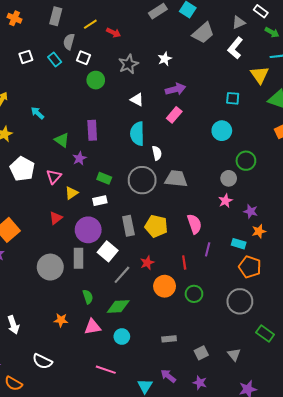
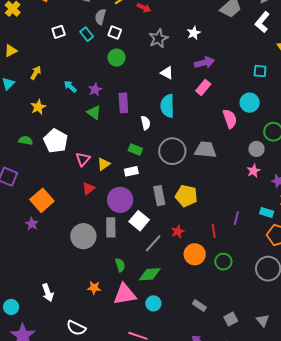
green circle: (96, 80) -> (117, 58), moved
white semicircle: (157, 153) -> (146, 123), moved
purple star: (79, 158) -> (95, 90), moved
pink triangle: (54, 177) -> (83, 159), moved
pink semicircle: (194, 224) -> (230, 119), moved
pink triangle: (92, 327) -> (125, 294), size x1.4
gray rectangle: (169, 339) -> (199, 306), turned 40

